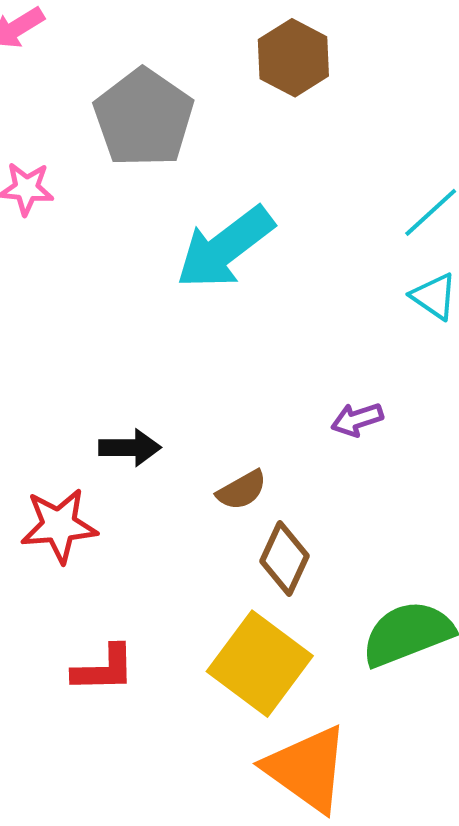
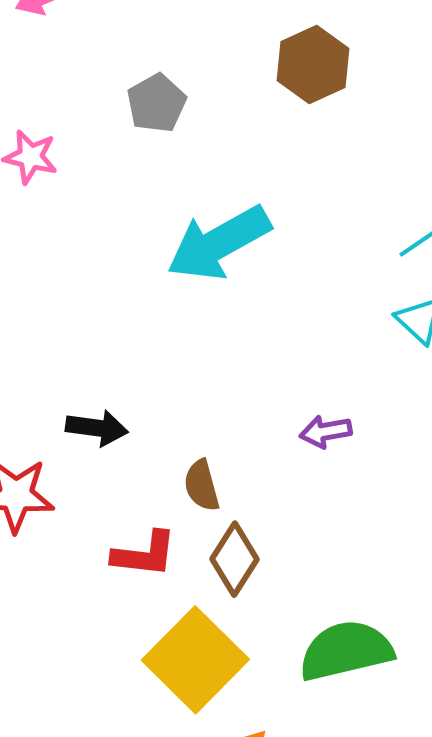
gray pentagon: (144, 118) -> (156, 103), size x0.6
brown semicircle: (242, 490) -> (202, 486), turned 96
red L-shape: (104, 669) -> (145, 554), moved

